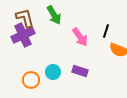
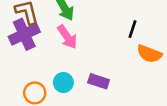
pink arrow: (80, 37) -> (67, 37), moved

